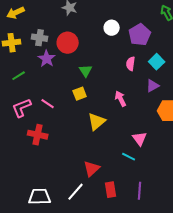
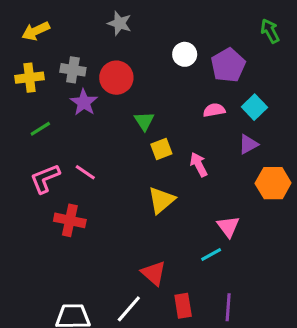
pink semicircle: (131, 64) -> (214, 110), turned 72
yellow square: (80, 94) -> (161, 149), moved
cyan line: (129, 157) -> (211, 255), turned -56
red triangle: (92, 169) -> (154, 273), turned -36

